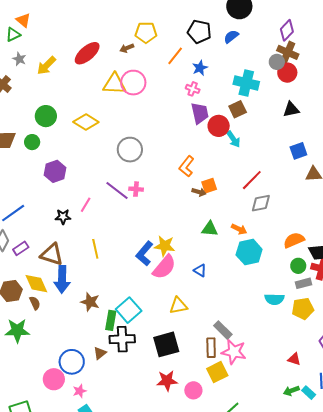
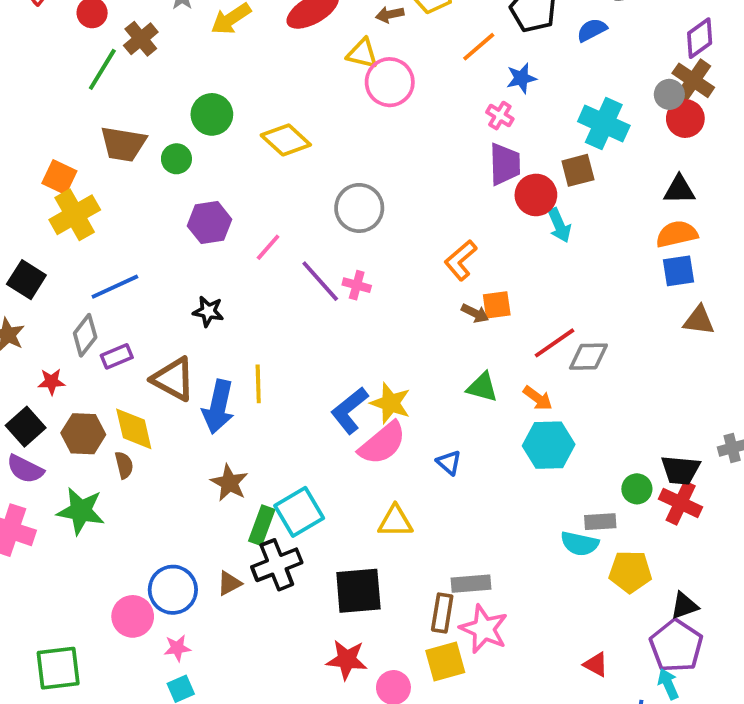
yellow triangle: (114, 84) -> (362, 53), moved, size x0.7
red line: (252, 180) -> (554, 343), moved
pink line: (86, 205) -> (268, 247), moved
orange semicircle: (294, 240) -> (677, 234), moved
blue arrow: (62, 279) -> (218, 407), moved
gray rectangle: (304, 283) -> (600, 522), moved
gray rectangle: (223, 330) -> (471, 584), turned -60
black cross: (122, 339) -> (277, 565), turned -30

